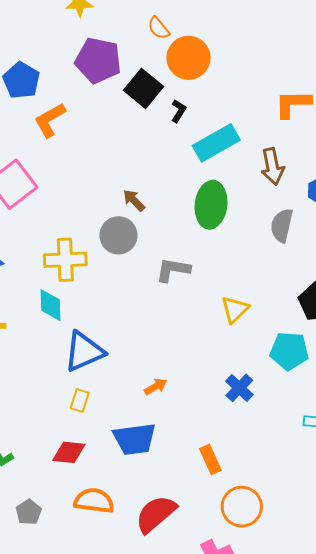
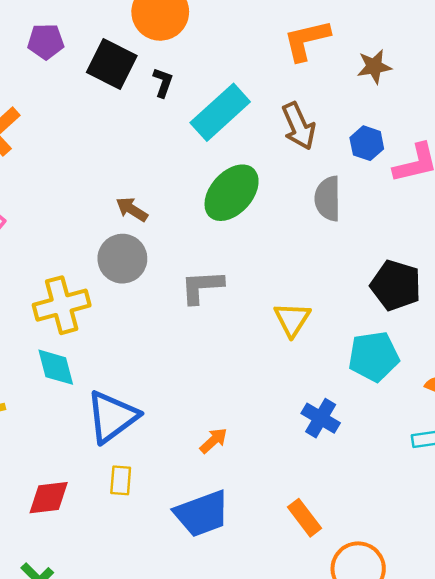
purple pentagon: (98, 60) -> (46, 41), size x0.6
green ellipse: (211, 205) -> (232, 193), turned 48
red diamond: (69, 452) -> (49, 498), moved

